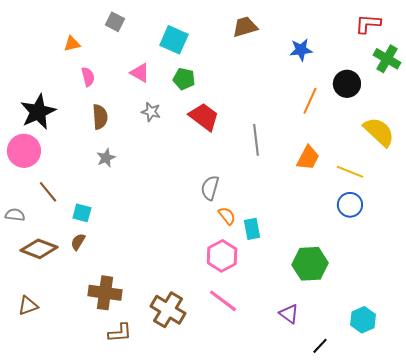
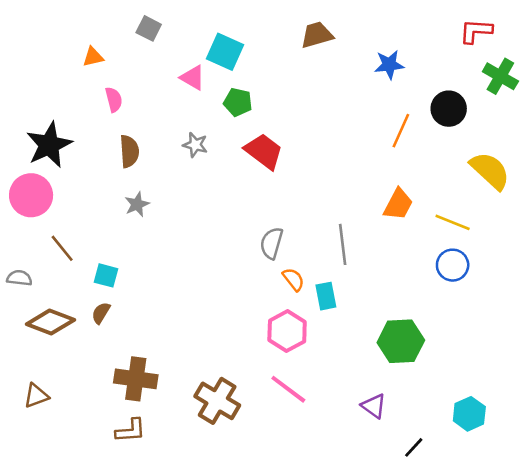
pink triangle: (140, 73) -> (193, 78), moved
gray line: (256, 140) -> (343, 244), moved
brown L-shape: (120, 333) -> (131, 431), moved

